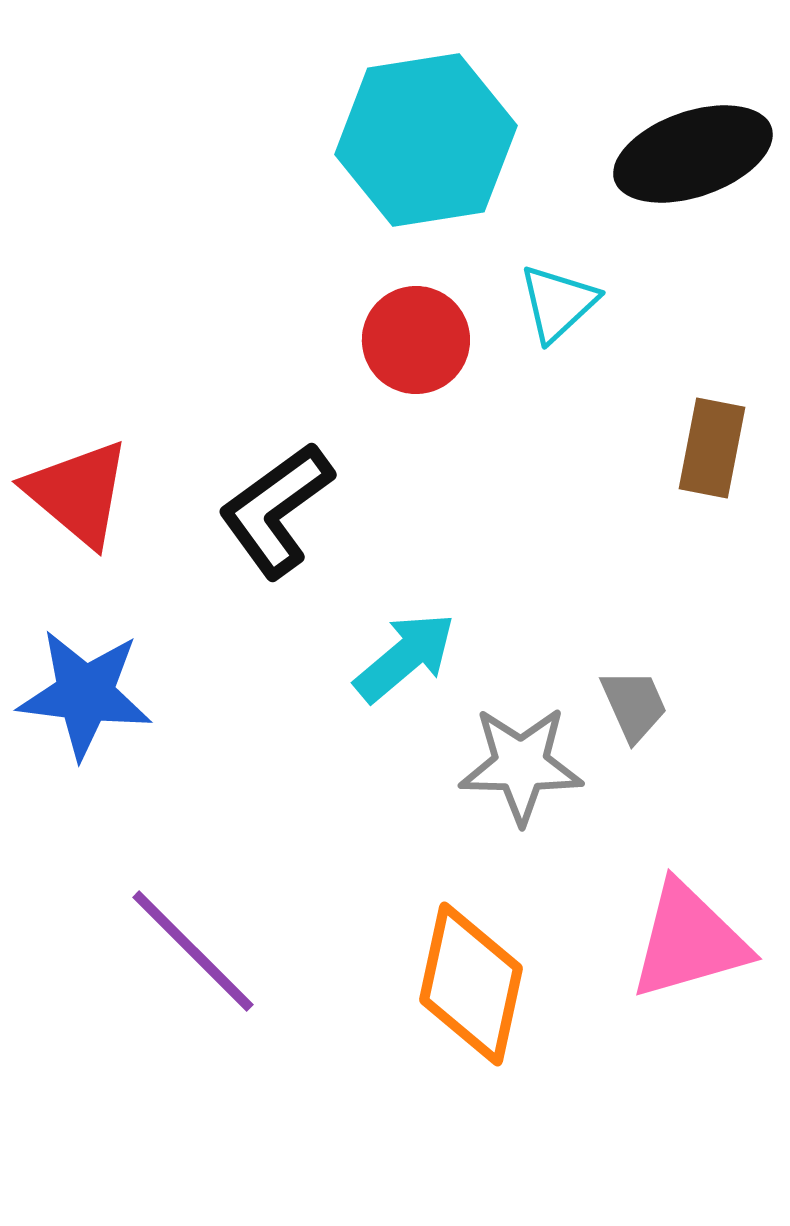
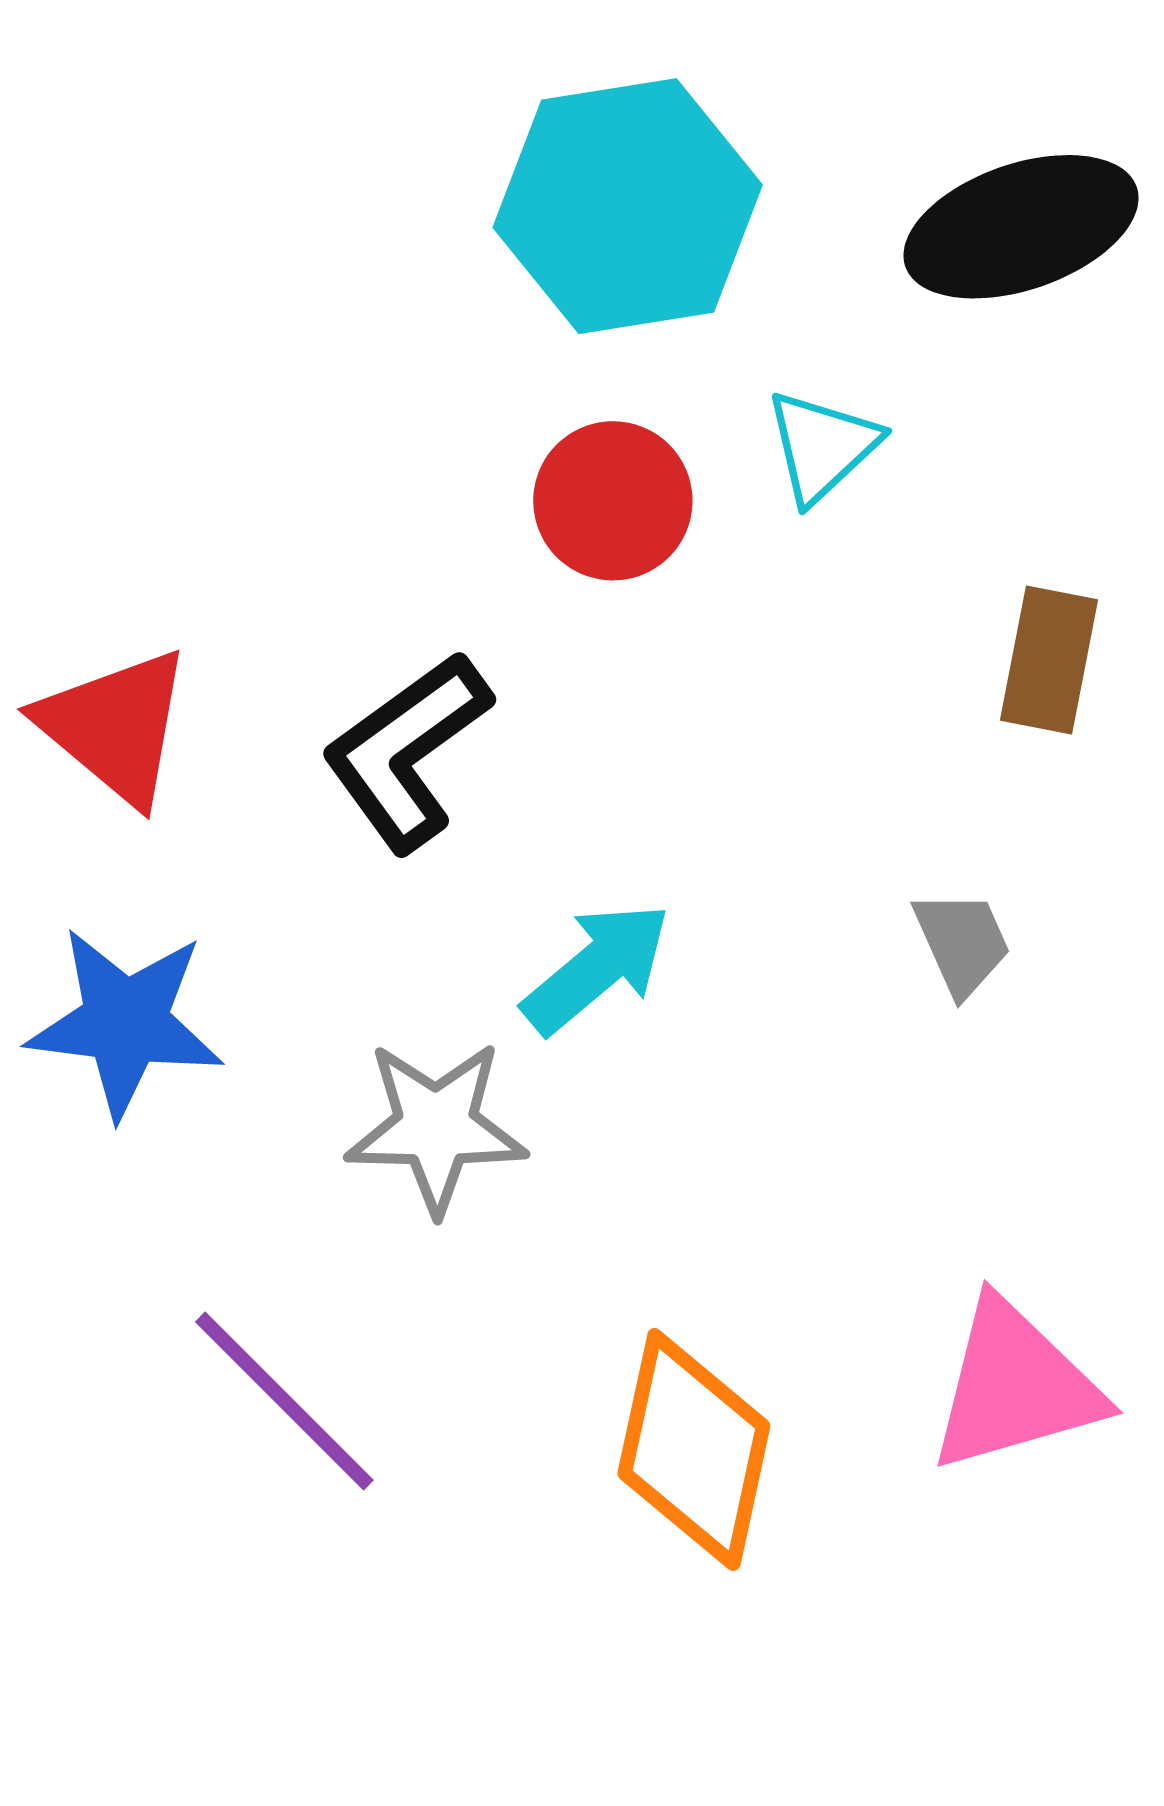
gray trapezoid: (634, 705) -> (962, 943), moved
gray star: (521, 765) -> (436, 1127), moved

